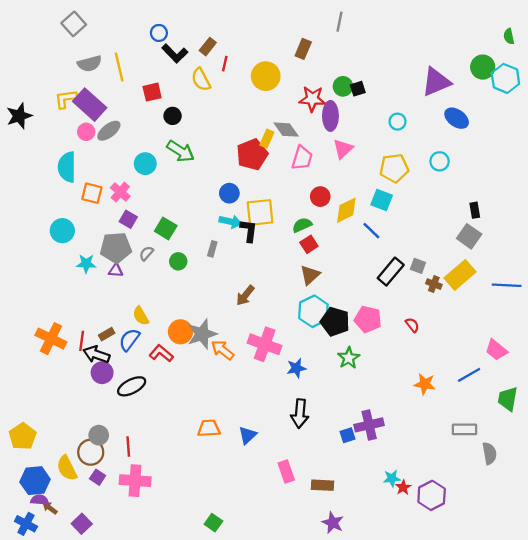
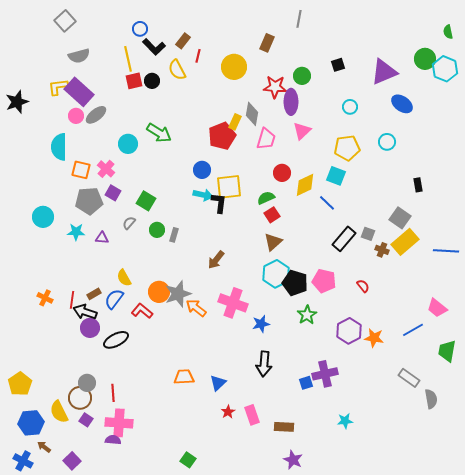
yellow line: (119, 67) -> (128, 59), moved
black square: (358, 89) -> (338, 65), moved
black circle: (173, 116) -> (152, 81), moved
gray diamond: (286, 130) -> (252, 114), turned 45
cyan circle: (62, 231) -> (43, 217), moved
gray square: (469, 236) -> (400, 218), moved
gray pentagon: (116, 248) -> (89, 201), moved
gray rectangle: (212, 249) -> (174, 235), moved
orange cross: (51, 339) -> (45, 298), size x0.6
gray rectangle: (465, 429) -> (409, 378), turned 35
red star: (403, 487) -> (228, 412), moved
purple hexagon: (432, 495) -> (349, 331), moved
purple semicircle: (40, 500) -> (113, 440), moved

